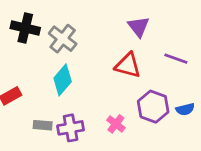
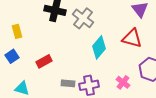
cyan diamond: (63, 80) -> (99, 47), moved

